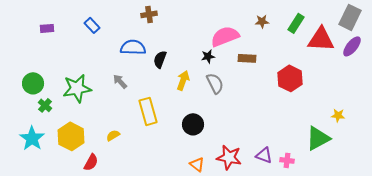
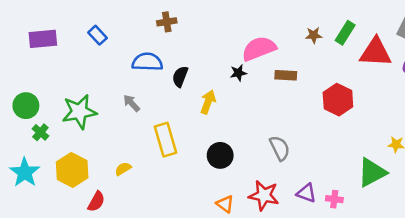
brown star: (262, 21) -> (314, 35), moved
purple rectangle: (47, 28) -> (43, 39), size x1.6
gray semicircle: (215, 83) -> (280, 148), moved

